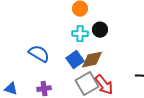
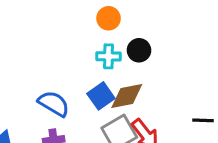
blue semicircle: (39, 54) -> (54, 104), moved

